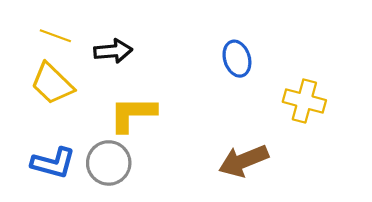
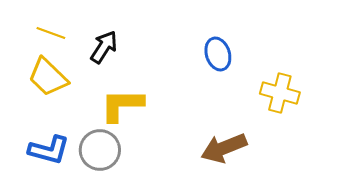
black arrow: (113, 51) -> (104, 47), turned -52

